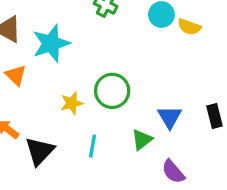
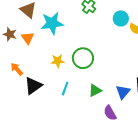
blue triangle: (170, 117) -> (123, 92), moved

